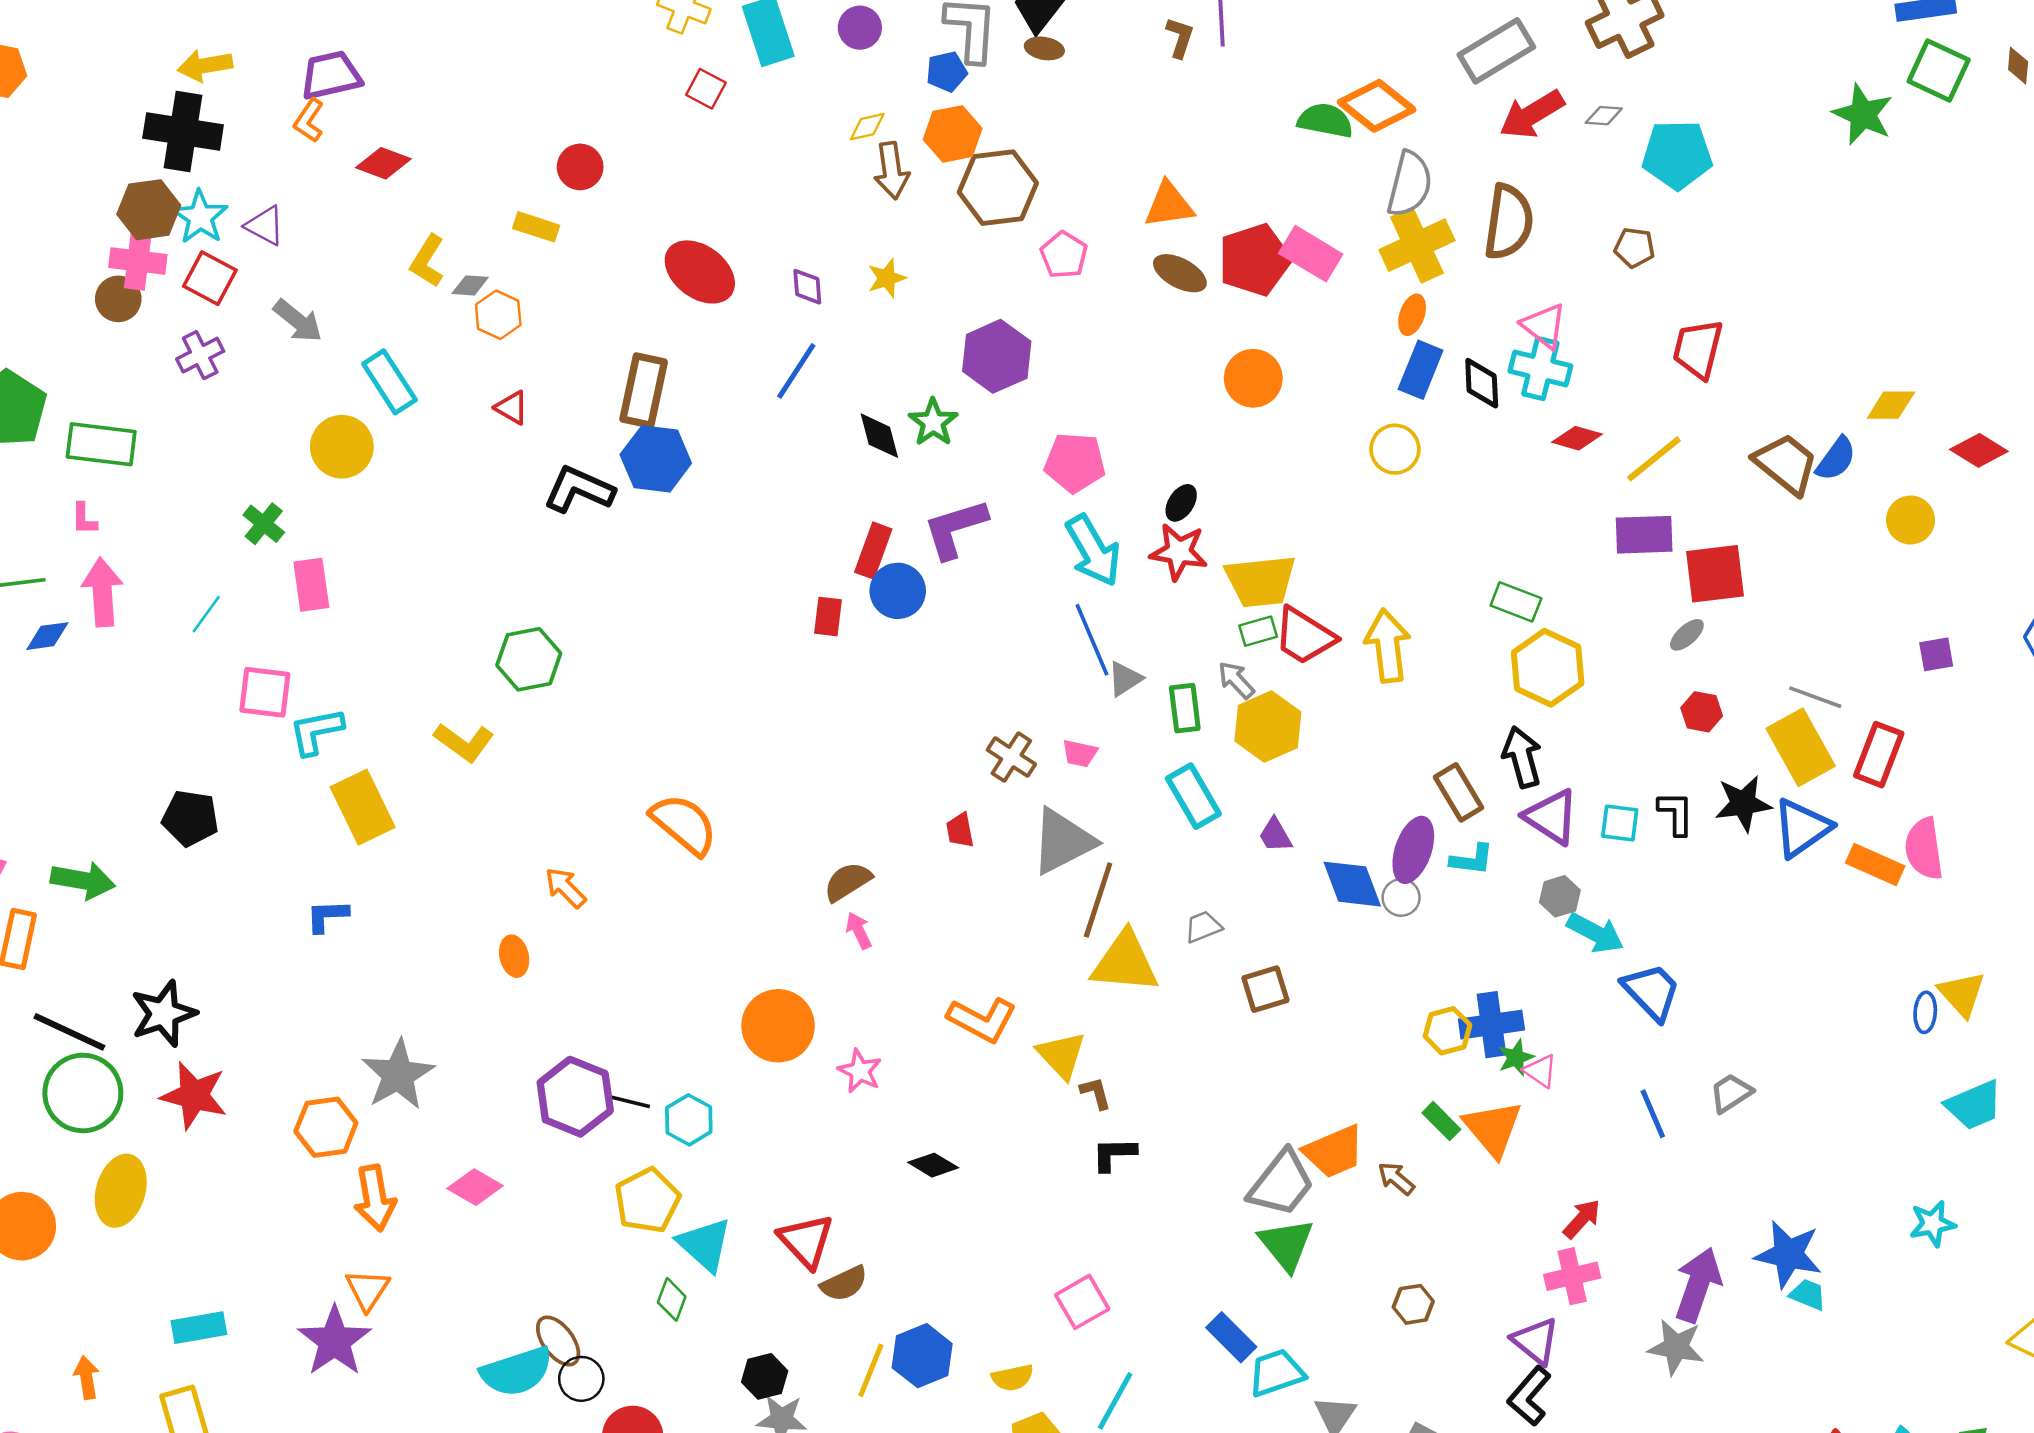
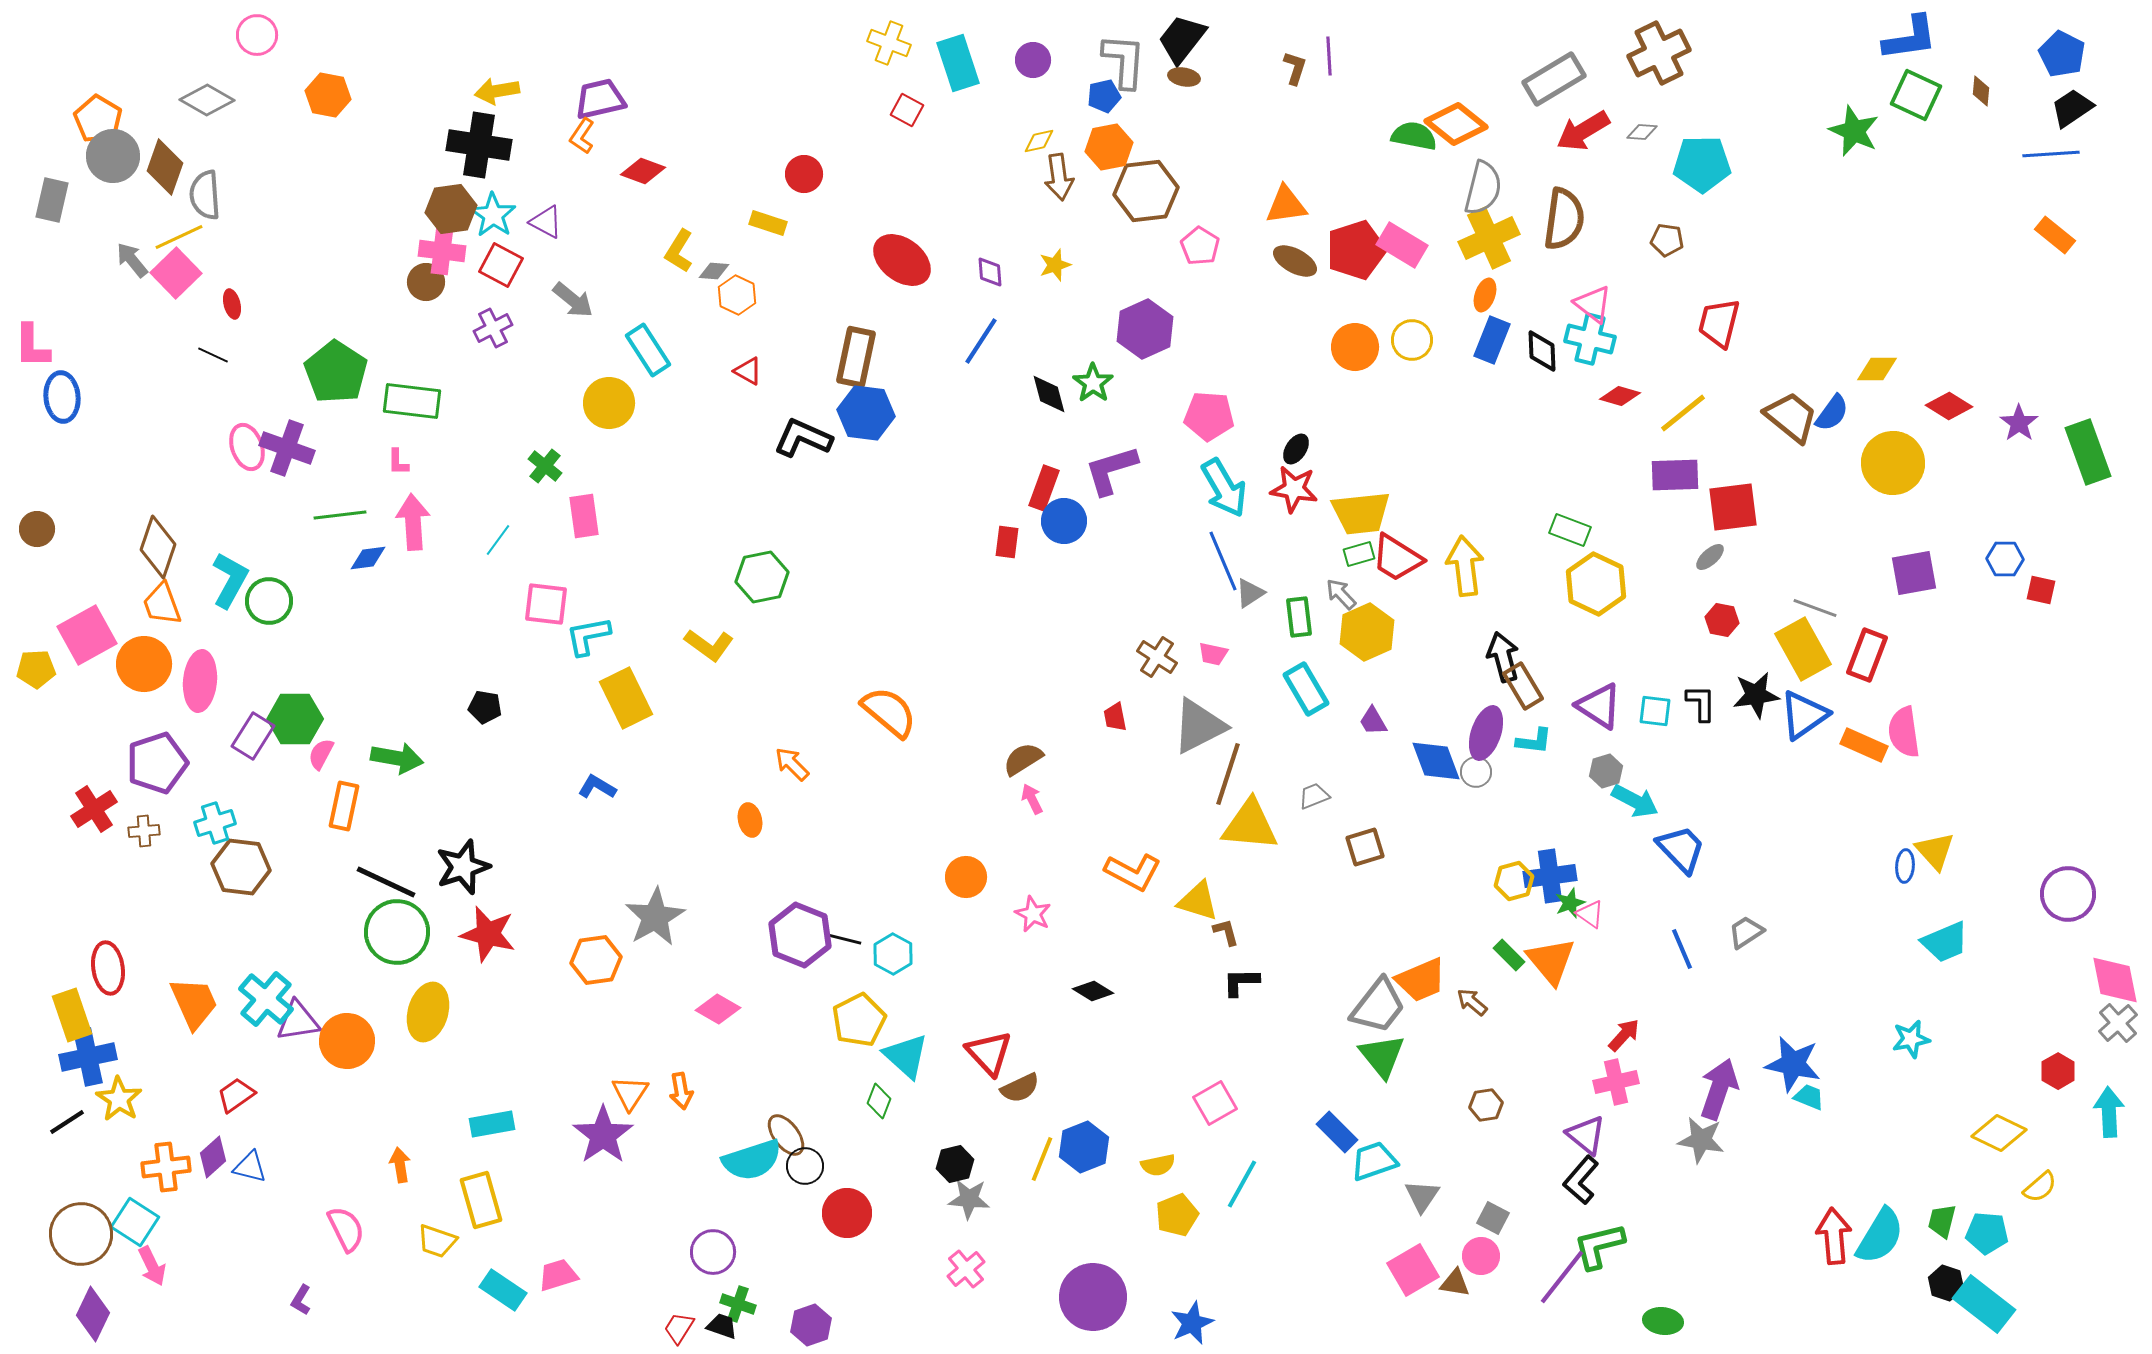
yellow circle: (1395, 449) -> (1412, 340), moved
yellow circle: (1911, 520) -> (1893, 463), size x1.6
purple square: (1936, 654) -> (1914, 573), size x1.6
black arrow: (1522, 757) -> (1503, 657), moved
black pentagon: (190, 818) -> (485, 707), size x0.7
blue L-shape: (327, 916) -> (597, 787), turned 33
orange circle: (778, 1026) -> (966, 877), size x0.7
yellow triangle: (1061, 1055) -> (1198, 901), turned -30
orange arrow: (375, 1198) -> (681, 1091), moved, size x0.7

